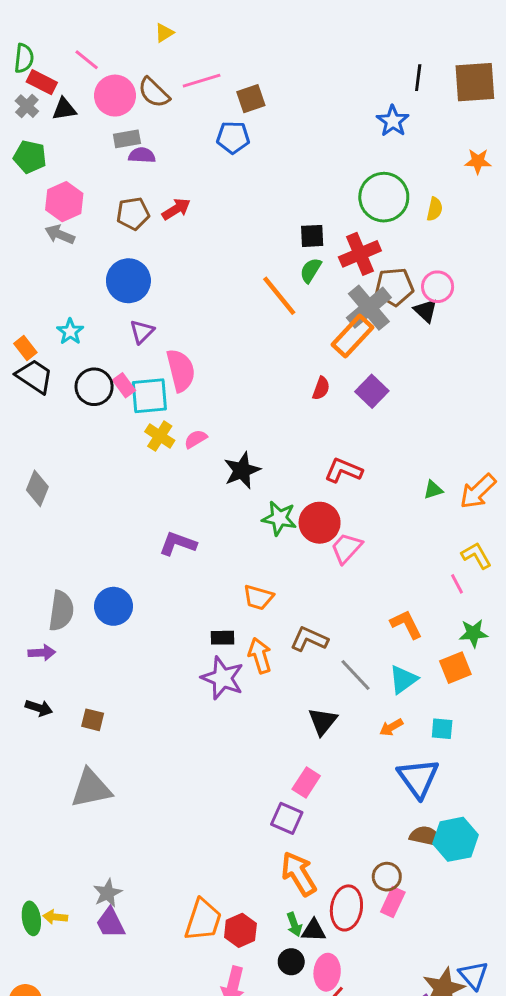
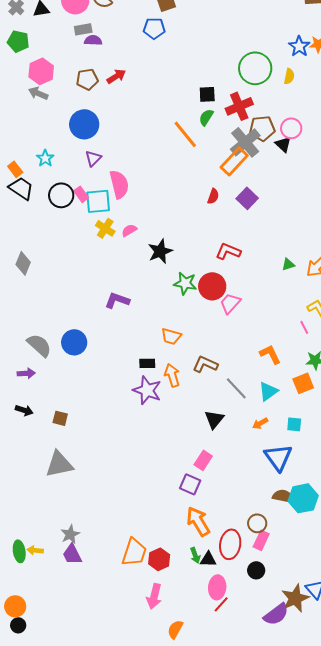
blue star: (393, 121) -> (299, 46), moved
gray semicircle: (61, 611) -> (39, 345), turned -56
black circle: (291, 962) -> (256, 570), moved

